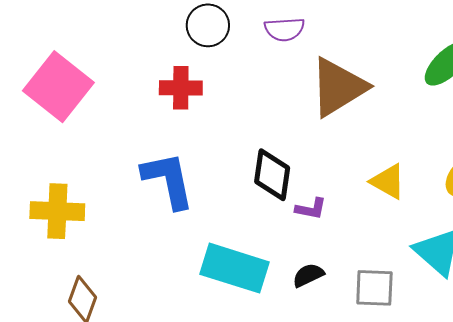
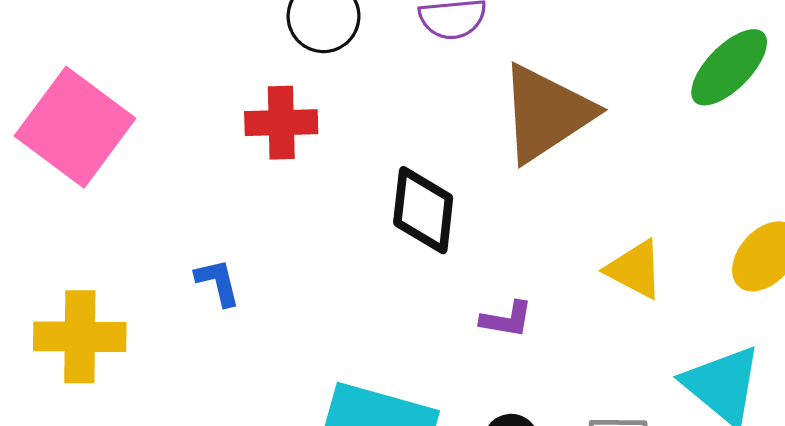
black diamond: (272, 175) -> (423, 210), moved
blue L-shape: (168, 180) -> (218, 282), moved, size x0.5

